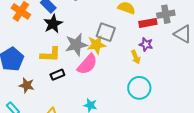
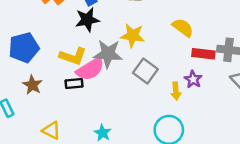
gray square: (106, 32) -> (145, 71), moved
yellow star: (97, 45) -> (133, 36), moved
pink semicircle: (87, 64) -> (90, 69), moved

